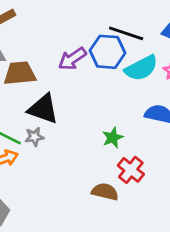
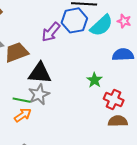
gray star: (34, 137) -> (39, 94), size x1.5
brown semicircle: (105, 192) -> (118, 121), moved

